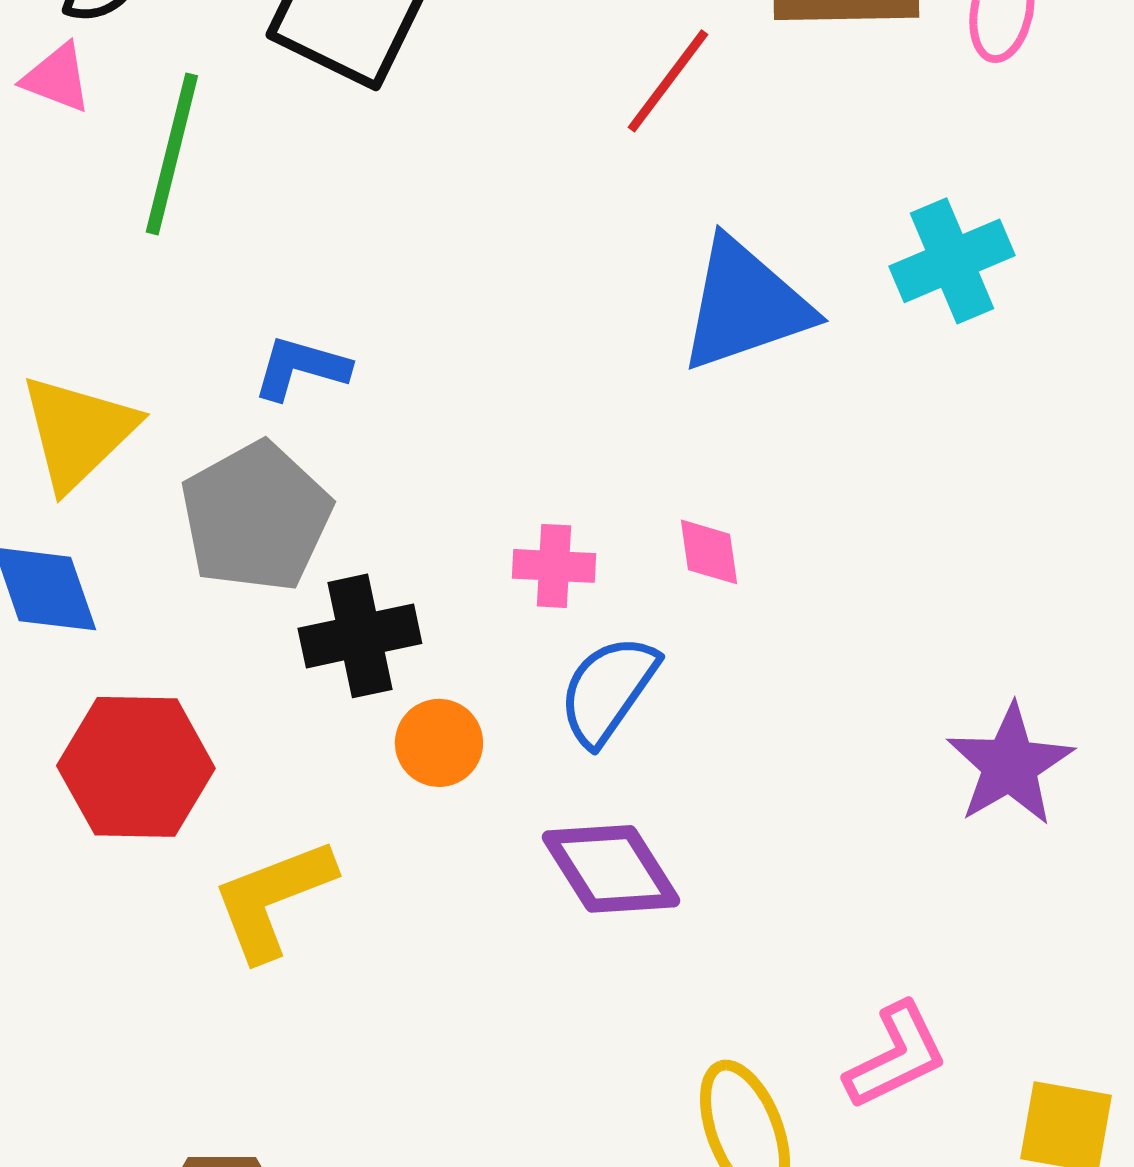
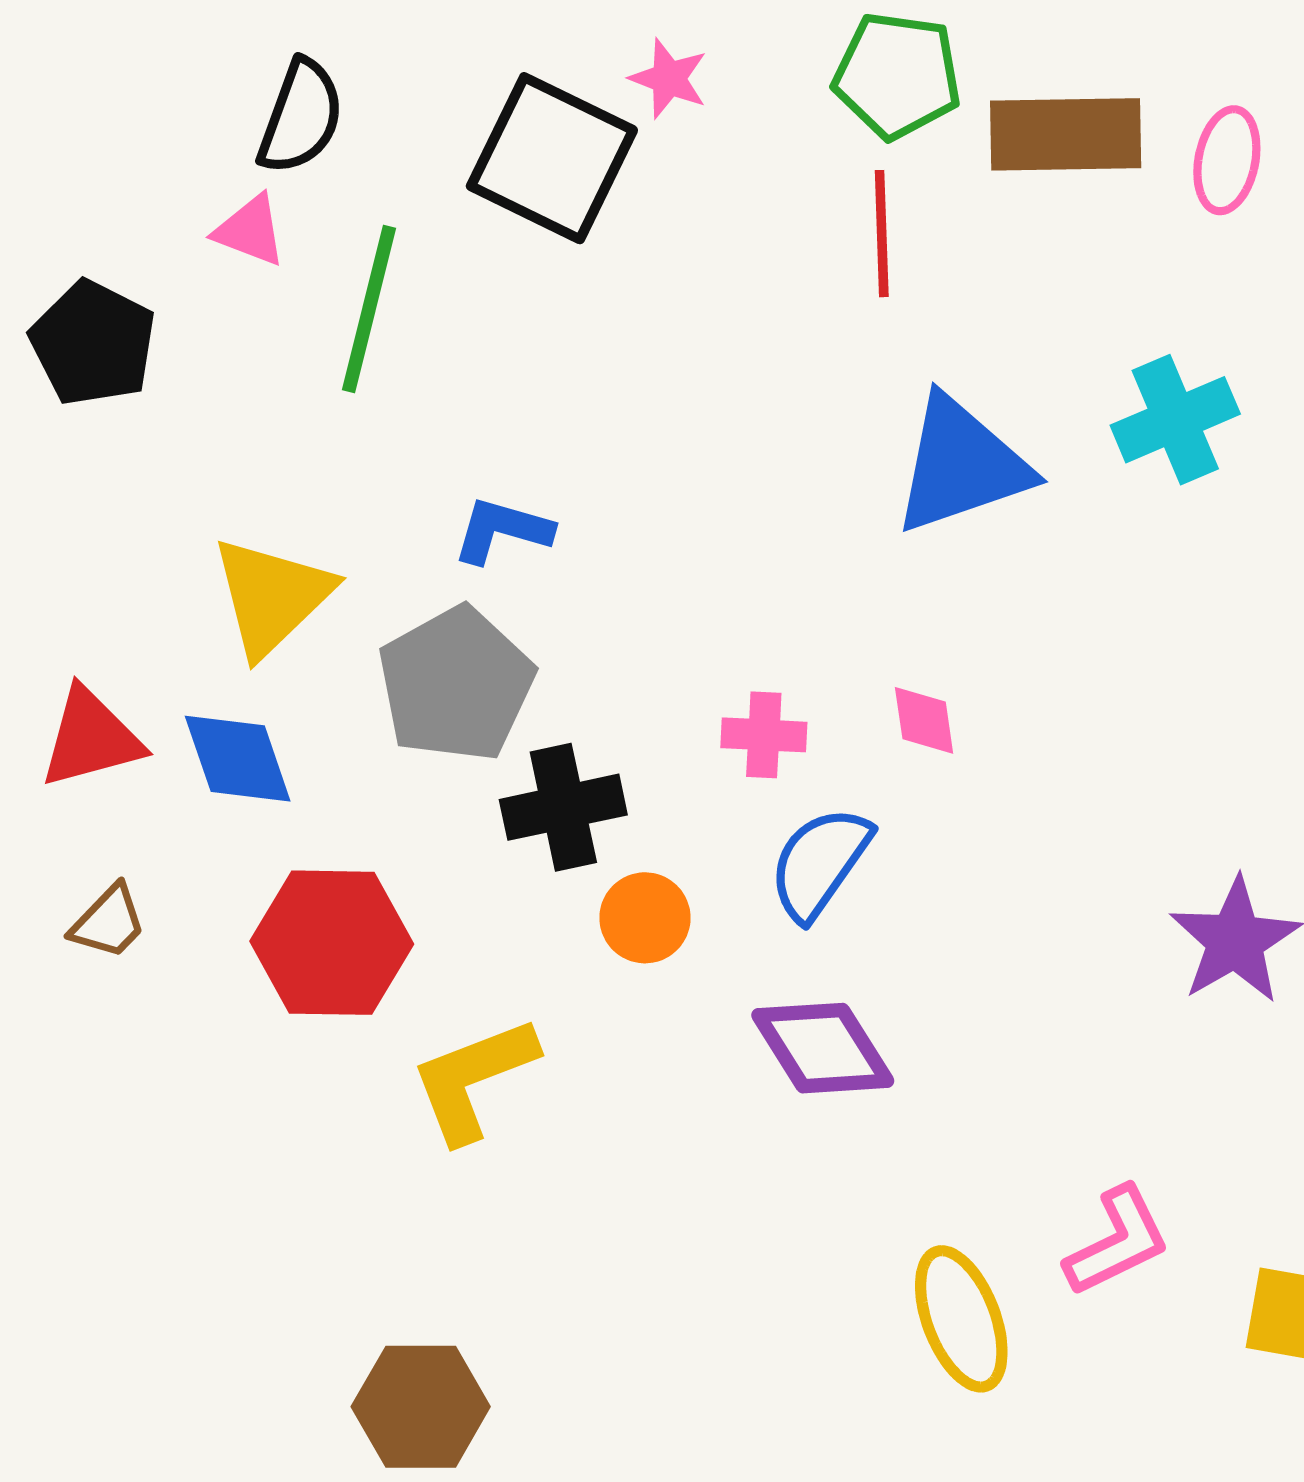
red line: (668, 81) -> (882, 234), turned -39

